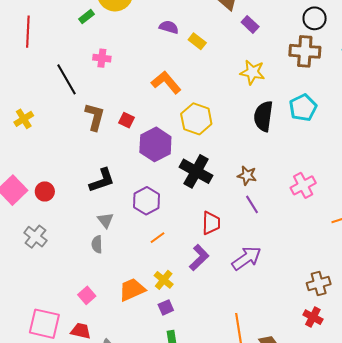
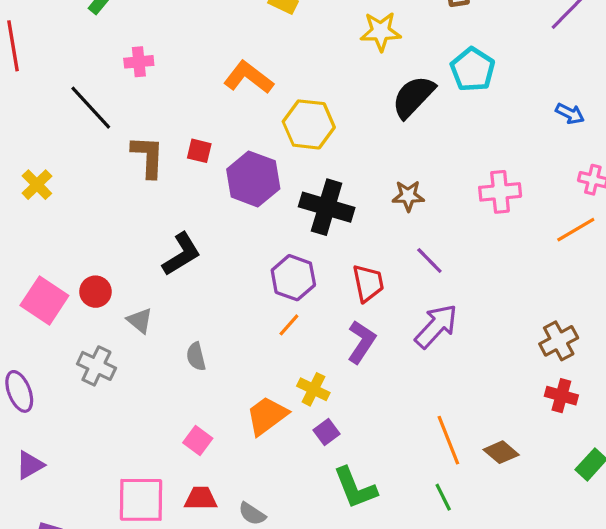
black semicircle: (263, 116) -> (413, 97), turned 48
pink cross: (303, 185) -> (500, 192), turned 35
purple hexagon: (146, 201) -> (293, 278), moved
purple line: (252, 204) -> (429, 260), moved
gray triangle: (105, 220) -> (140, 320), moved

